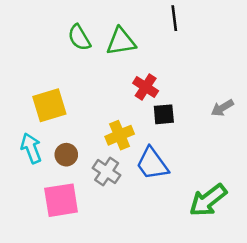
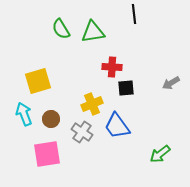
red cross: (146, 87) -> (112, 67), turned -30
green arrow: (208, 200) -> (160, 154), size x0.7

